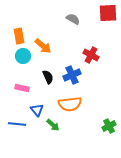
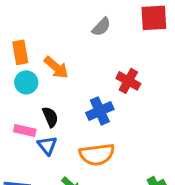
gray semicircle: (73, 19) -> (101, 27), turned 104
black semicircle: (48, 77) -> (50, 117), moved
blue triangle: (37, 110) -> (47, 145), moved

